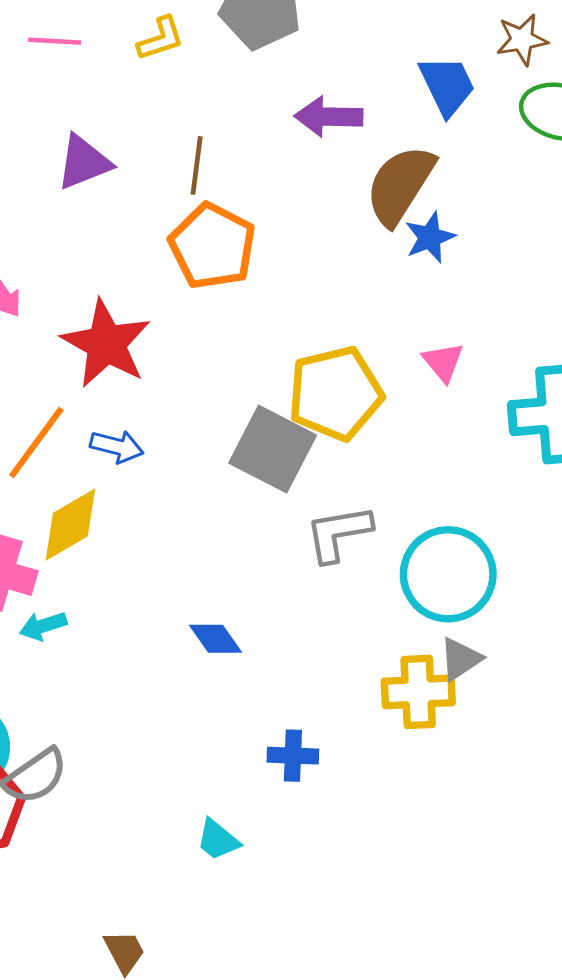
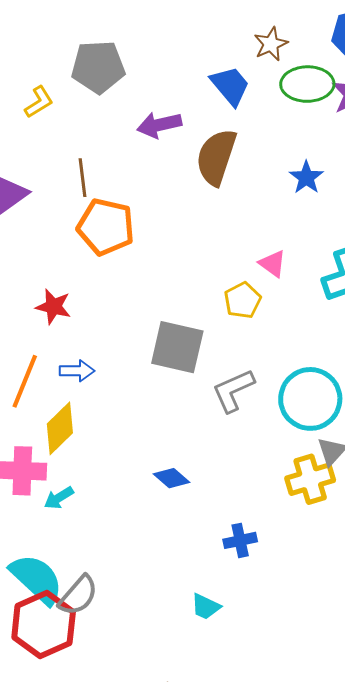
blue star: (430, 237) -> (306, 177), moved
red star: (106, 344) -> (53, 307), size x0.6
yellow pentagon: (335, 393) -> (243, 300), moved, size x0.6

